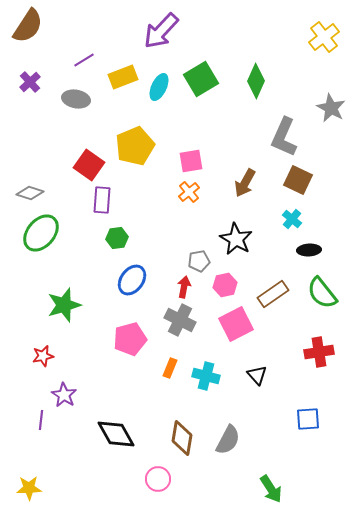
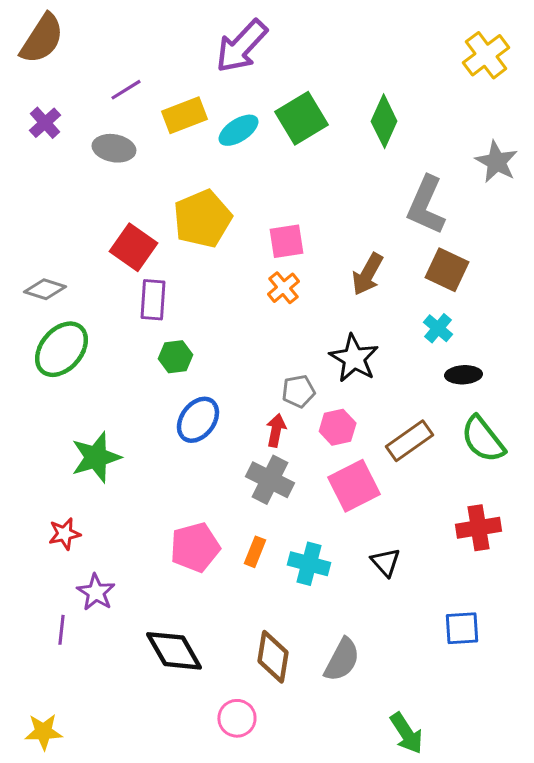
cyan ellipse: (159, 87) -> (238, 130), turned 32
pink pentagon: (130, 339) -> (195, 547), moved

